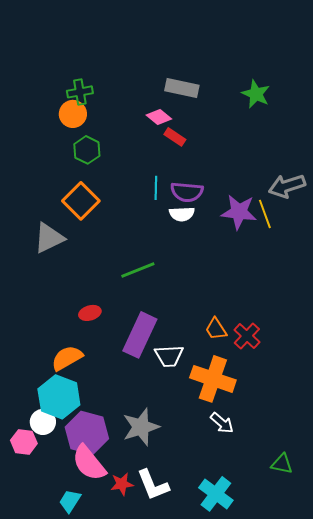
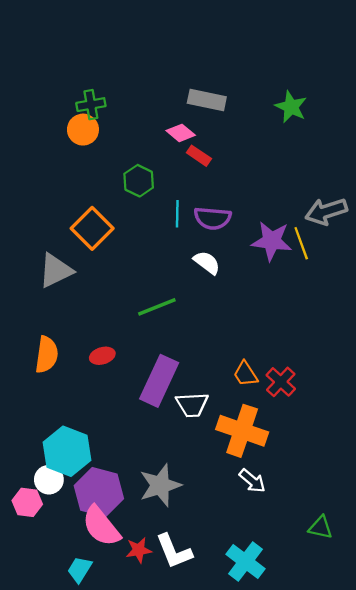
green hexagon: (87, 150) -> (139, 181), moved
white semicircle: (182, 214) -> (207, 263), moved, turned -140
orange semicircle: (67, 358) -> (47, 355), moved, turned 128

